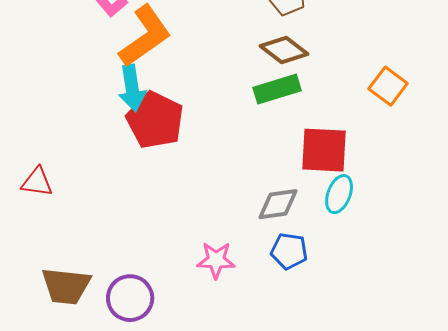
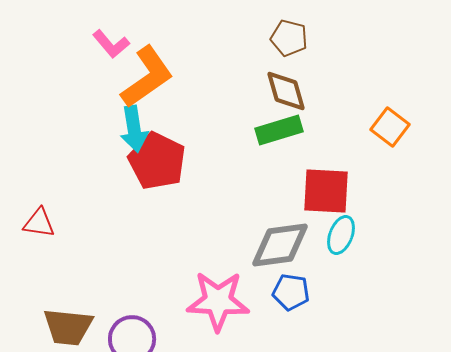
brown diamond: (284, 50) -> (286, 91), turned 36
gray diamond: (278, 204) -> (280, 245), size x1.4
pink star: (216, 260) -> (218, 301), size x1.6

